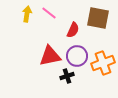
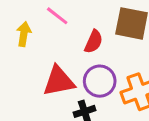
yellow arrow: (27, 14) -> (24, 34), moved

